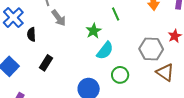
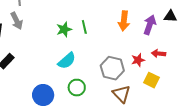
gray arrow: (59, 18) -> (17, 21), moved
green star: (94, 31) -> (64, 29), moved

